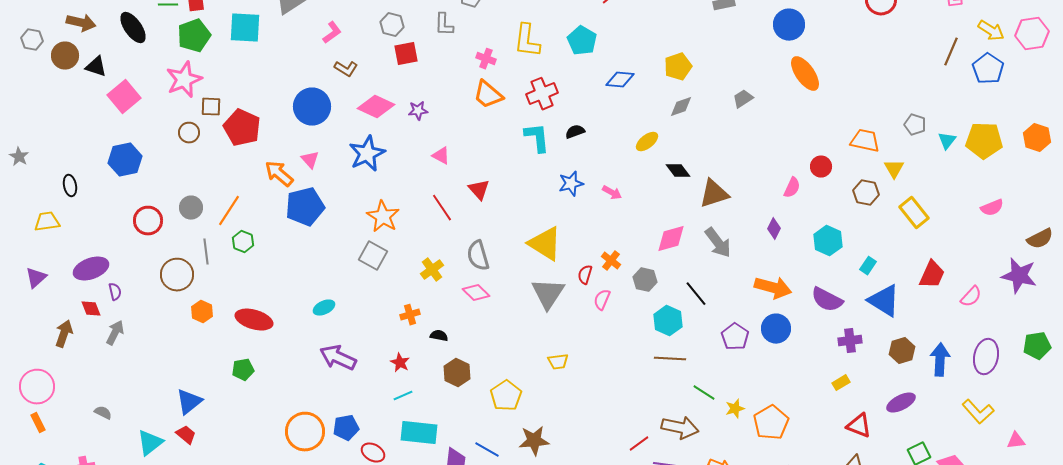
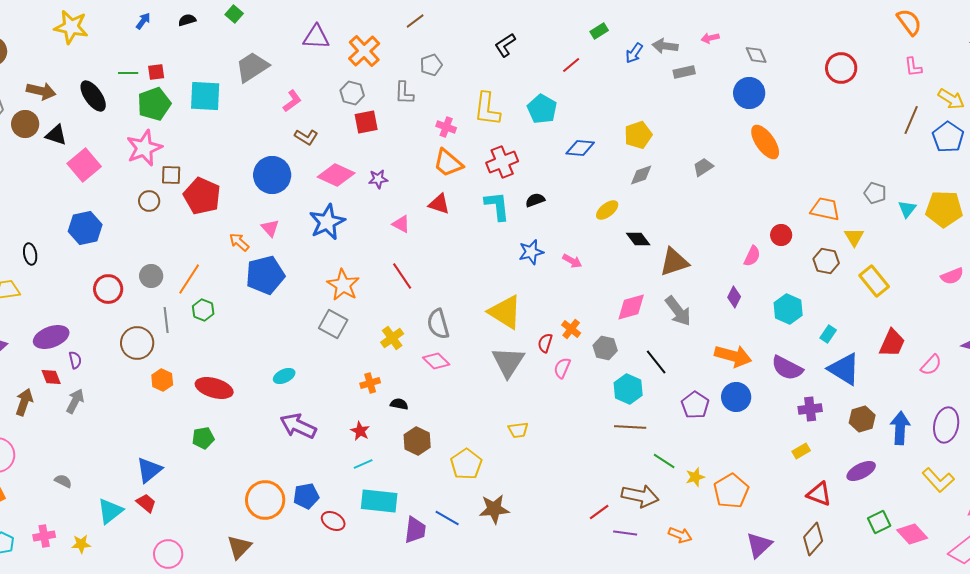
orange arrow: (279, 174) -> (239, 242), size x0.7
red triangle: (479, 190) -> (439, 204), moved, turned -30

